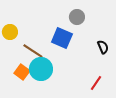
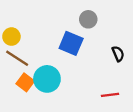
brown line: (33, 51) -> (17, 58), moved
red line: (96, 83) -> (110, 95), turned 49

